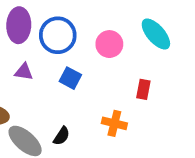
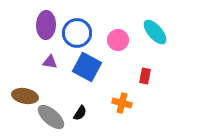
blue square: (70, 78) -> (87, 67), size x1.6

